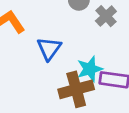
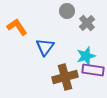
cyan star: (90, 69) -> (86, 56), moved

